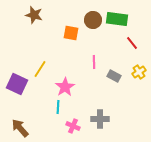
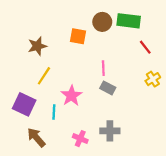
brown star: (34, 15) -> (37, 46), moved, turned -30
gray rectangle: (114, 76) -> (108, 88), moved
purple square: (17, 84) -> (24, 104), moved
cyan line: (58, 107) -> (54, 112), moved
brown arrow: (20, 128) -> (36, 137), moved

